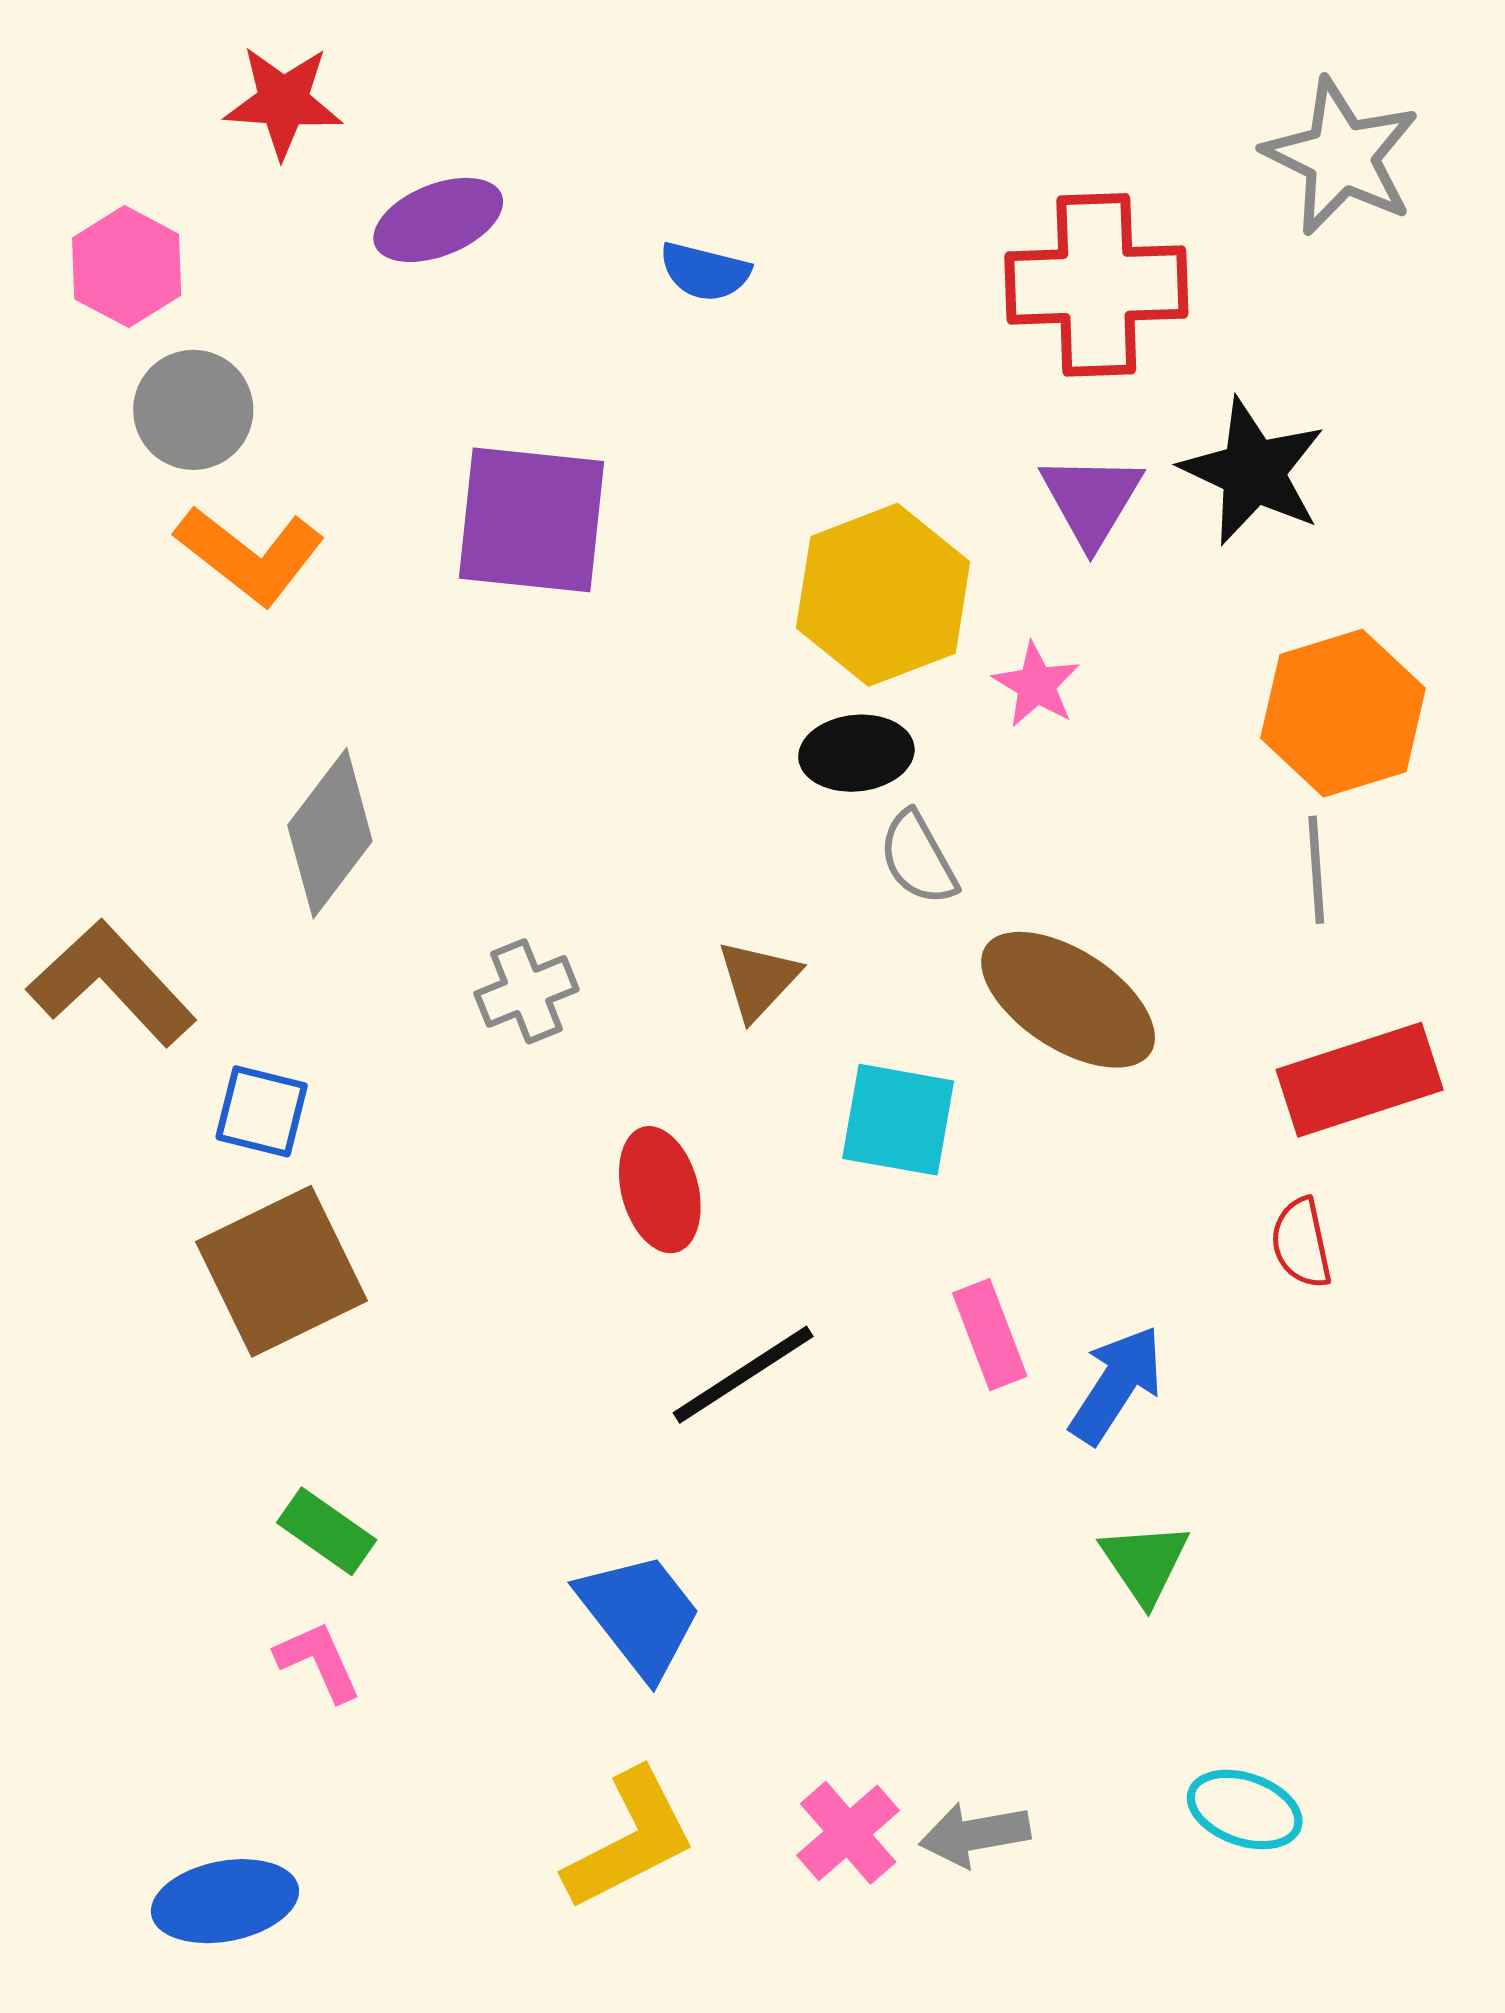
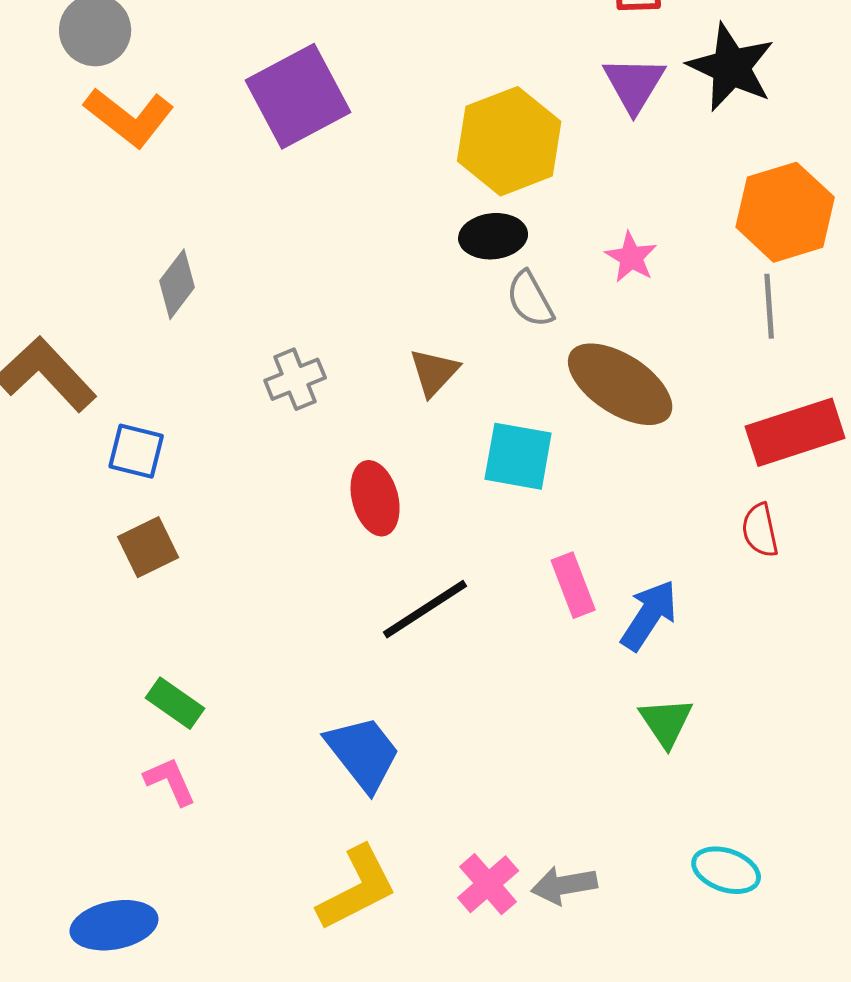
purple square: (532, 520) -> (298, 96), turned -34
pink star: (1036, 685) -> (631, 257), moved
gray diamond: (330, 833) -> (177, 284), size x0.7
brown square: (282, 1271) -> (148, 547), size x0.6

